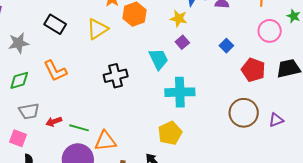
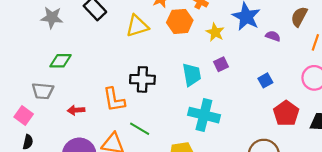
yellow star: (179, 19) -> (215, 32), moved
orange L-shape: (55, 71) -> (114, 100), moved
green diamond: (19, 80) -> (61, 61), moved
red arrow: (54, 122) -> (76, 110), moved
green line: (79, 128) -> (140, 129), moved

